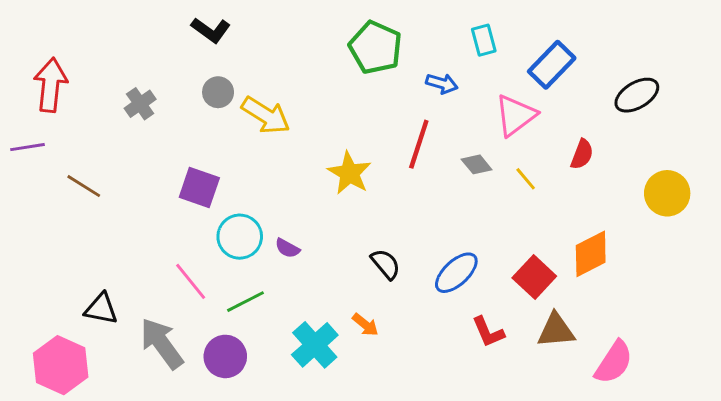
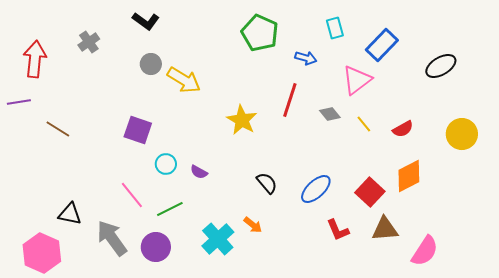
gray cross: (140, 104) -> (89, 42), moved
red semicircle: (582, 154) -> (403, 129), moved, turned 40
cyan circle: (240, 237) -> (166, 164), size x0.7

